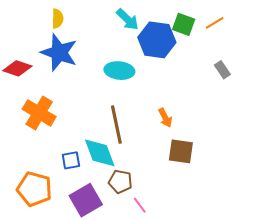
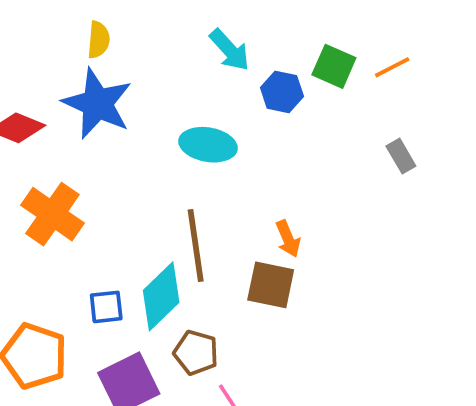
blue hexagon: (157, 40) -> (282, 92), size x0.6
brown square: (181, 151) -> (271, 285), moved
cyan diamond: (100, 153) -> (161, 296), turned 63

